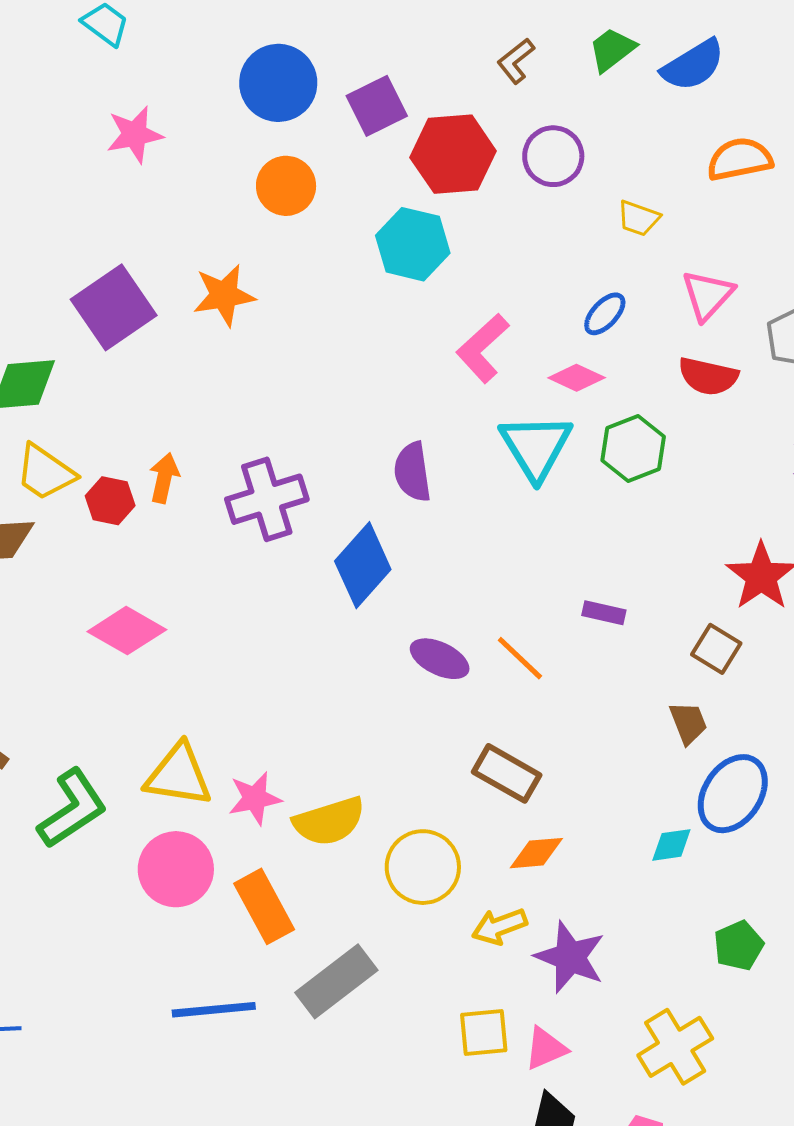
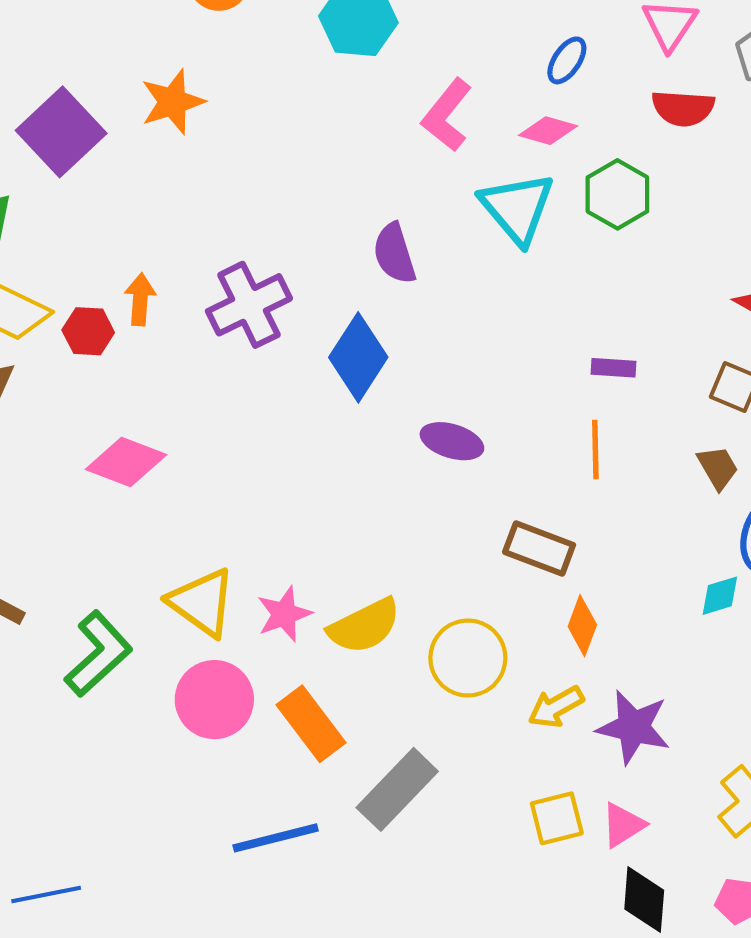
orange line: (520, 658) -> (595, 449), moved, turned 54
yellow triangle: (178, 775) -> (202, 602), turned 36
orange diamond: (536, 853) -> (582, 626), turned -56

